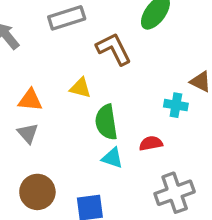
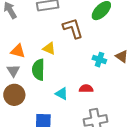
cyan cross: (176, 105) -> (99, 60), moved
green semicircle: (106, 122) -> (38, 70), moved
brown circle: (37, 192) -> (14, 95), moved

